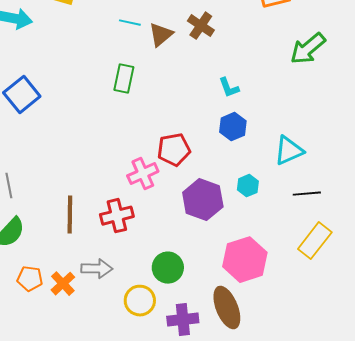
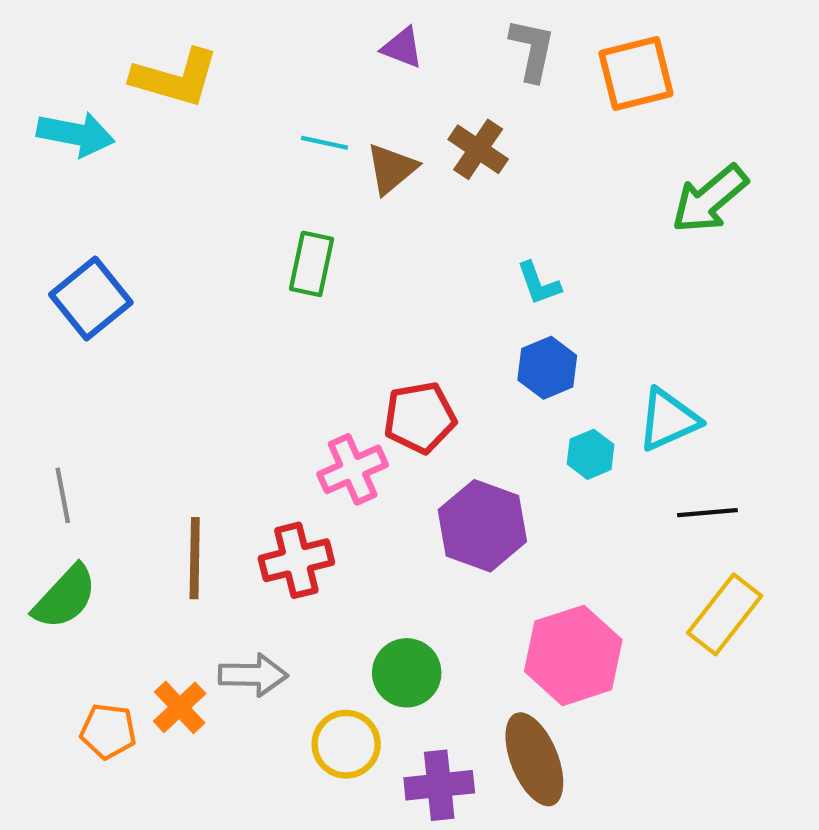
cyan hexagon: (248, 186) -> (591, 454), moved
orange pentagon: (30, 279) -> (108, 731), moved

